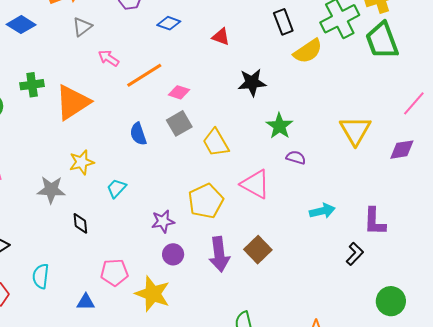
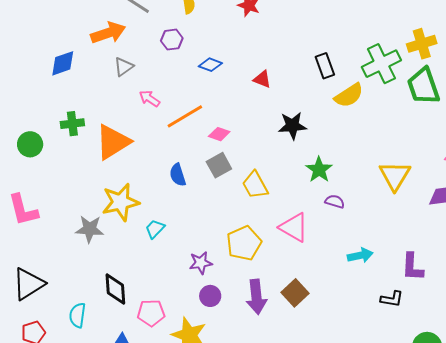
blue diamond: (21, 25) -> (63, 63), turned -52
yellow star: (82, 162) -> (121, 202), size x1.5
black diamond: (80, 223) -> (115, 289), moved, size x1.5
black L-shape: (355, 254) -> (392, 299), turned 55

